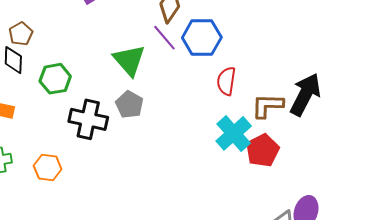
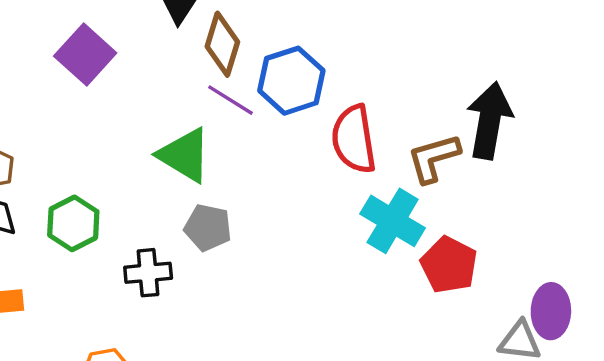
red semicircle: (226, 81) -> (354, 139), size x1.4
black cross: (88, 119) -> (148, 273), size x0.7
red pentagon: (263, 150) -> (449, 265), moved

